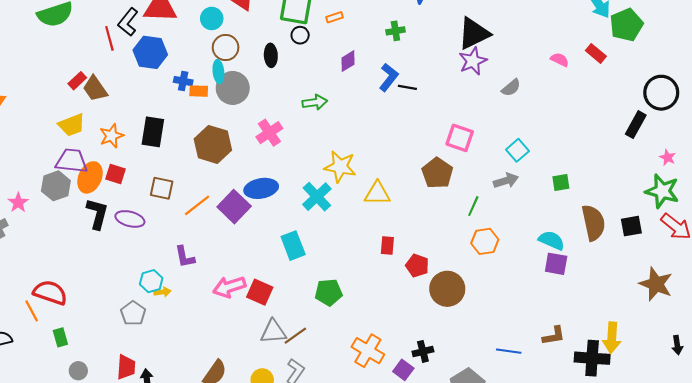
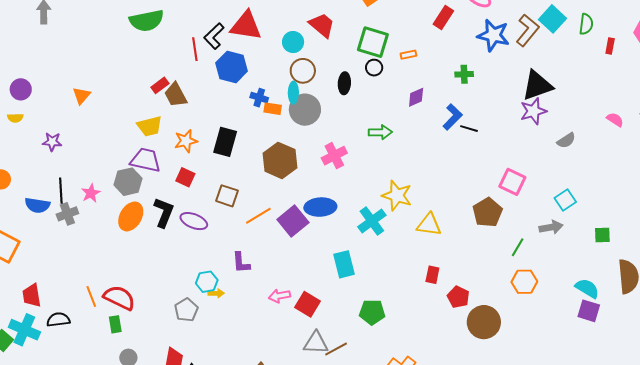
orange ellipse: (90, 177) -> (131, 216), moved
pink arrow: (229, 287) -> (279, 296), size x0.7
red semicircle: (50, 293) -> (119, 298), moved

